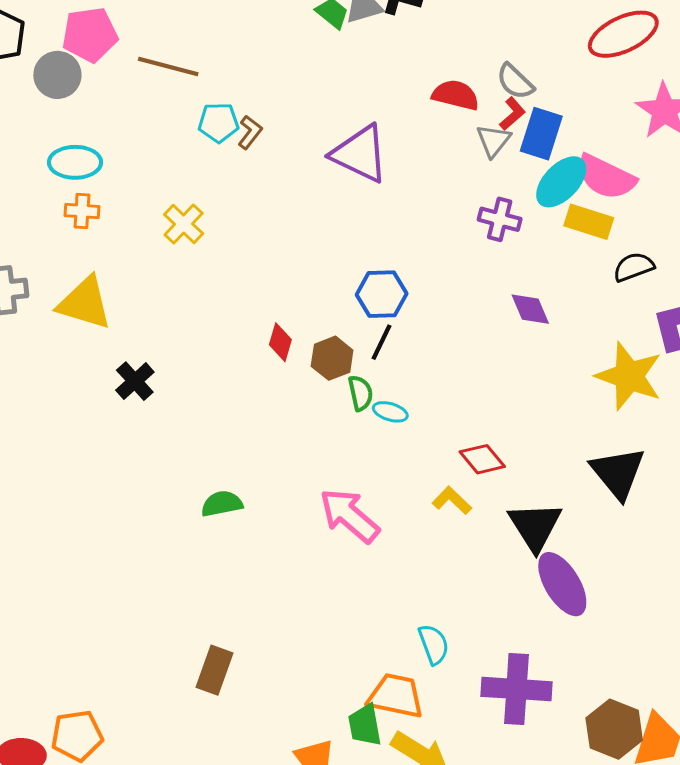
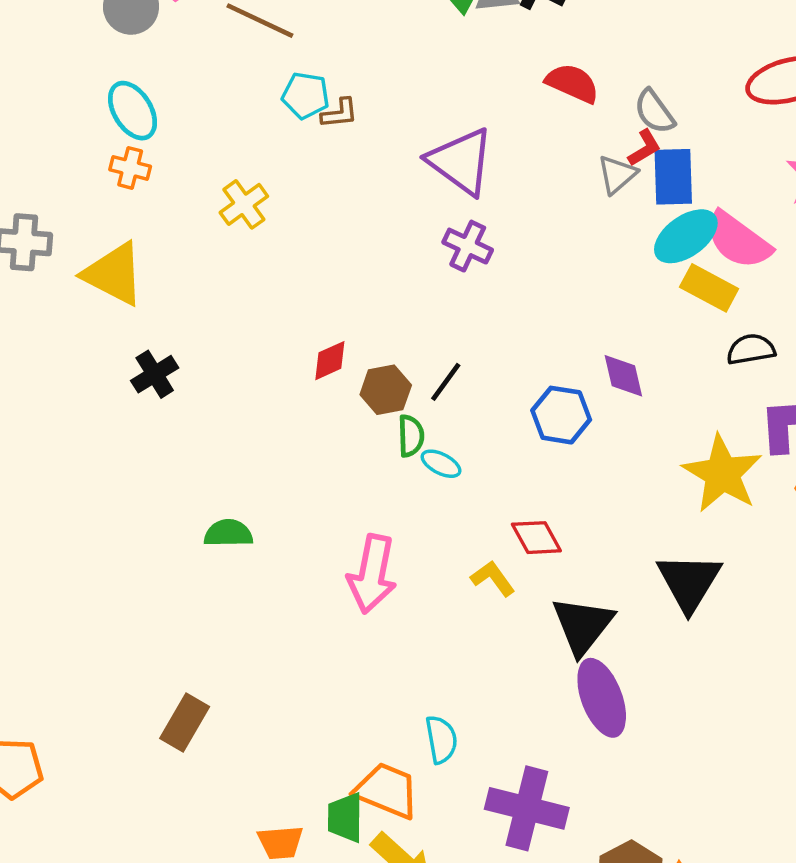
red semicircle: (456, 95) -> (572, 83), moved
brown L-shape: (250, 132) -> (340, 113), turned 36
blue rectangle: (541, 134) -> (673, 177), turned -30
cyan ellipse: (75, 162) -> (133, 111), turned 48
purple cross: (500, 219) -> (468, 246), moved
blue hexagon: (382, 294) -> (561, 415), moved
red diamond: (280, 342) -> (330, 361), turned 39
pink arrow: (349, 516) -> (372, 574), turned -130

